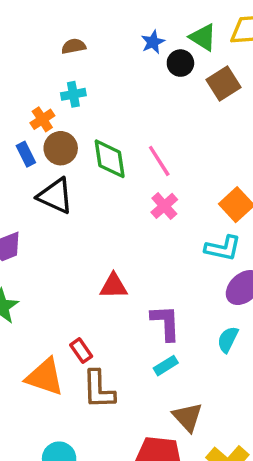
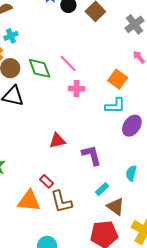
pink cross: (164, 206) -> (77, 89), turned -35
cyan semicircle: (228, 339) -> (131, 173), moved
cyan rectangle: (166, 366) -> (102, 189), moved

